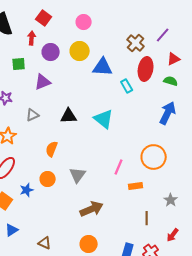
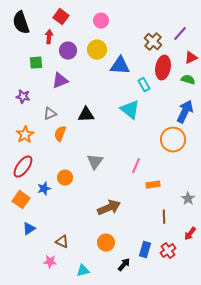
cyan triangle: (104, 119) -> (130, 110), moved
orange semicircle: (52, 149) -> (60, 134), moved
orange circle: (154, 157) -> (173, 140), moved
gray triangle: (78, 175) -> (95, 162), moved

